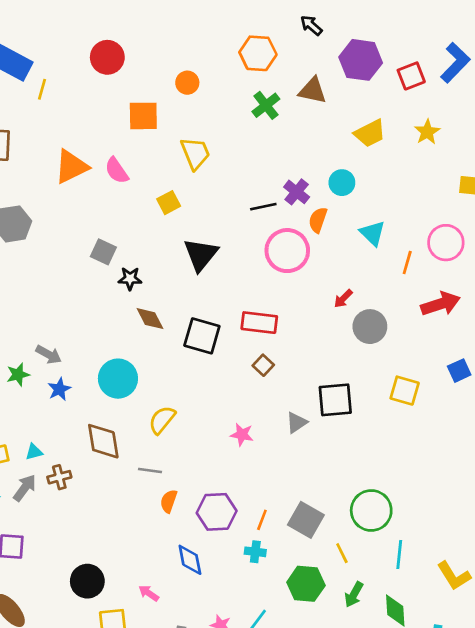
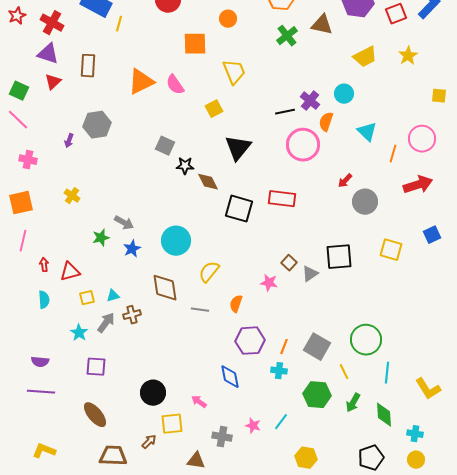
brown diamond: (150, 319) -> (208, 182), moved
brown square: (263, 365) -> (289, 263), moved
orange semicircle: (169, 501) -> (236, 304), moved

